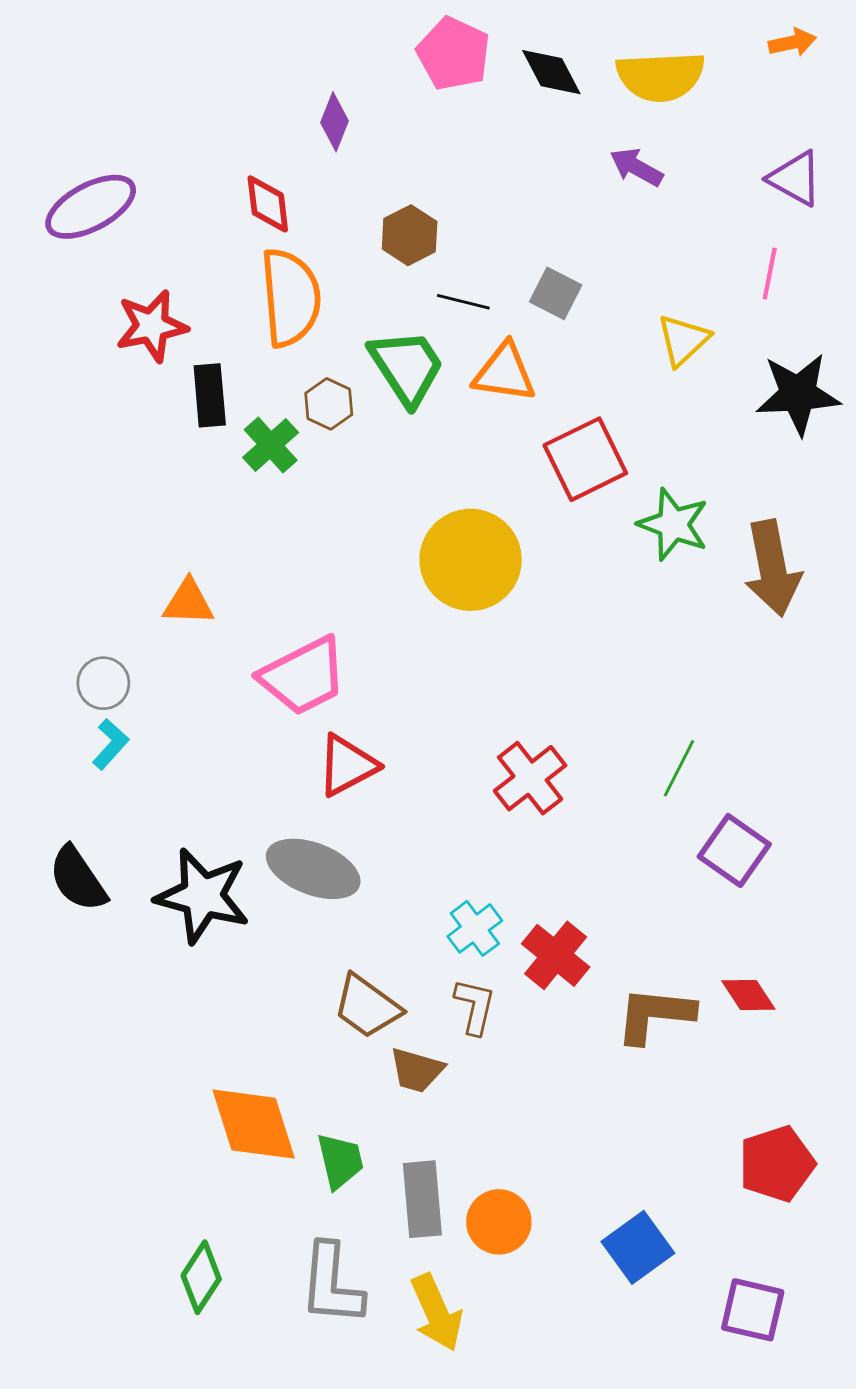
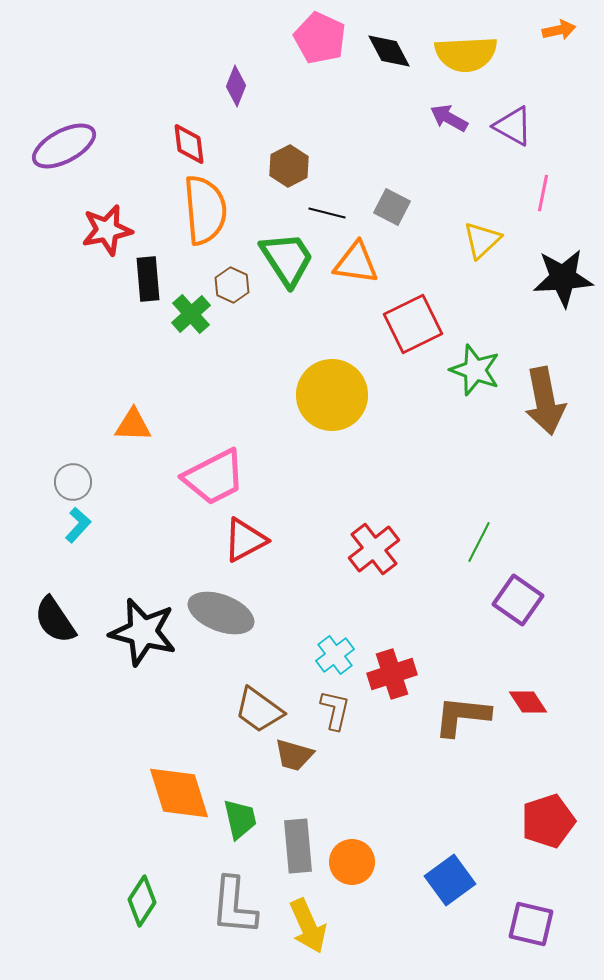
purple triangle: (795, 178) -> (513, 126), moved
red cross: (556, 955) -> (392, 674), turned 33

